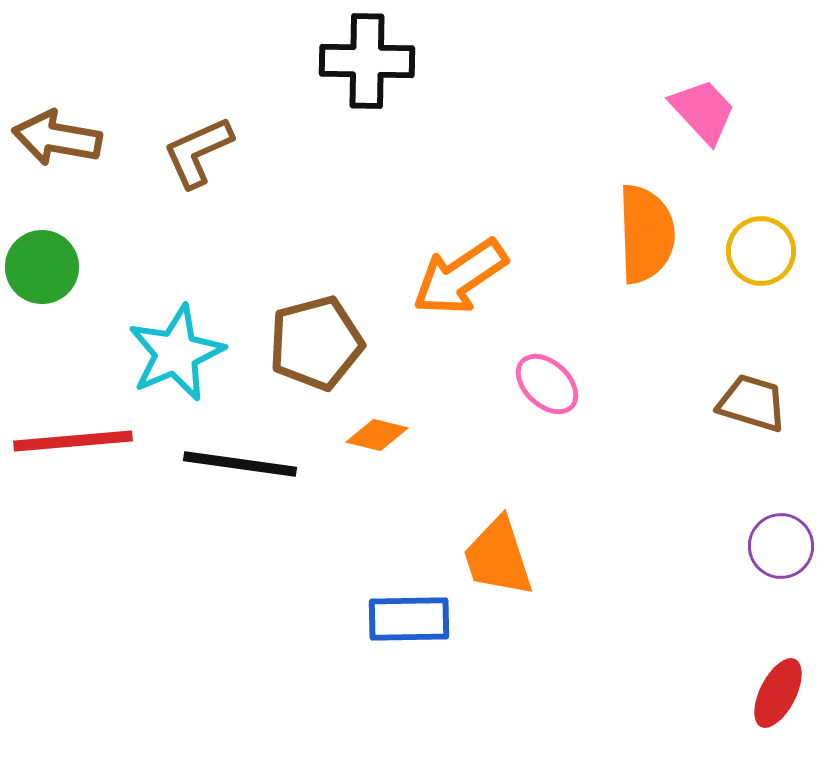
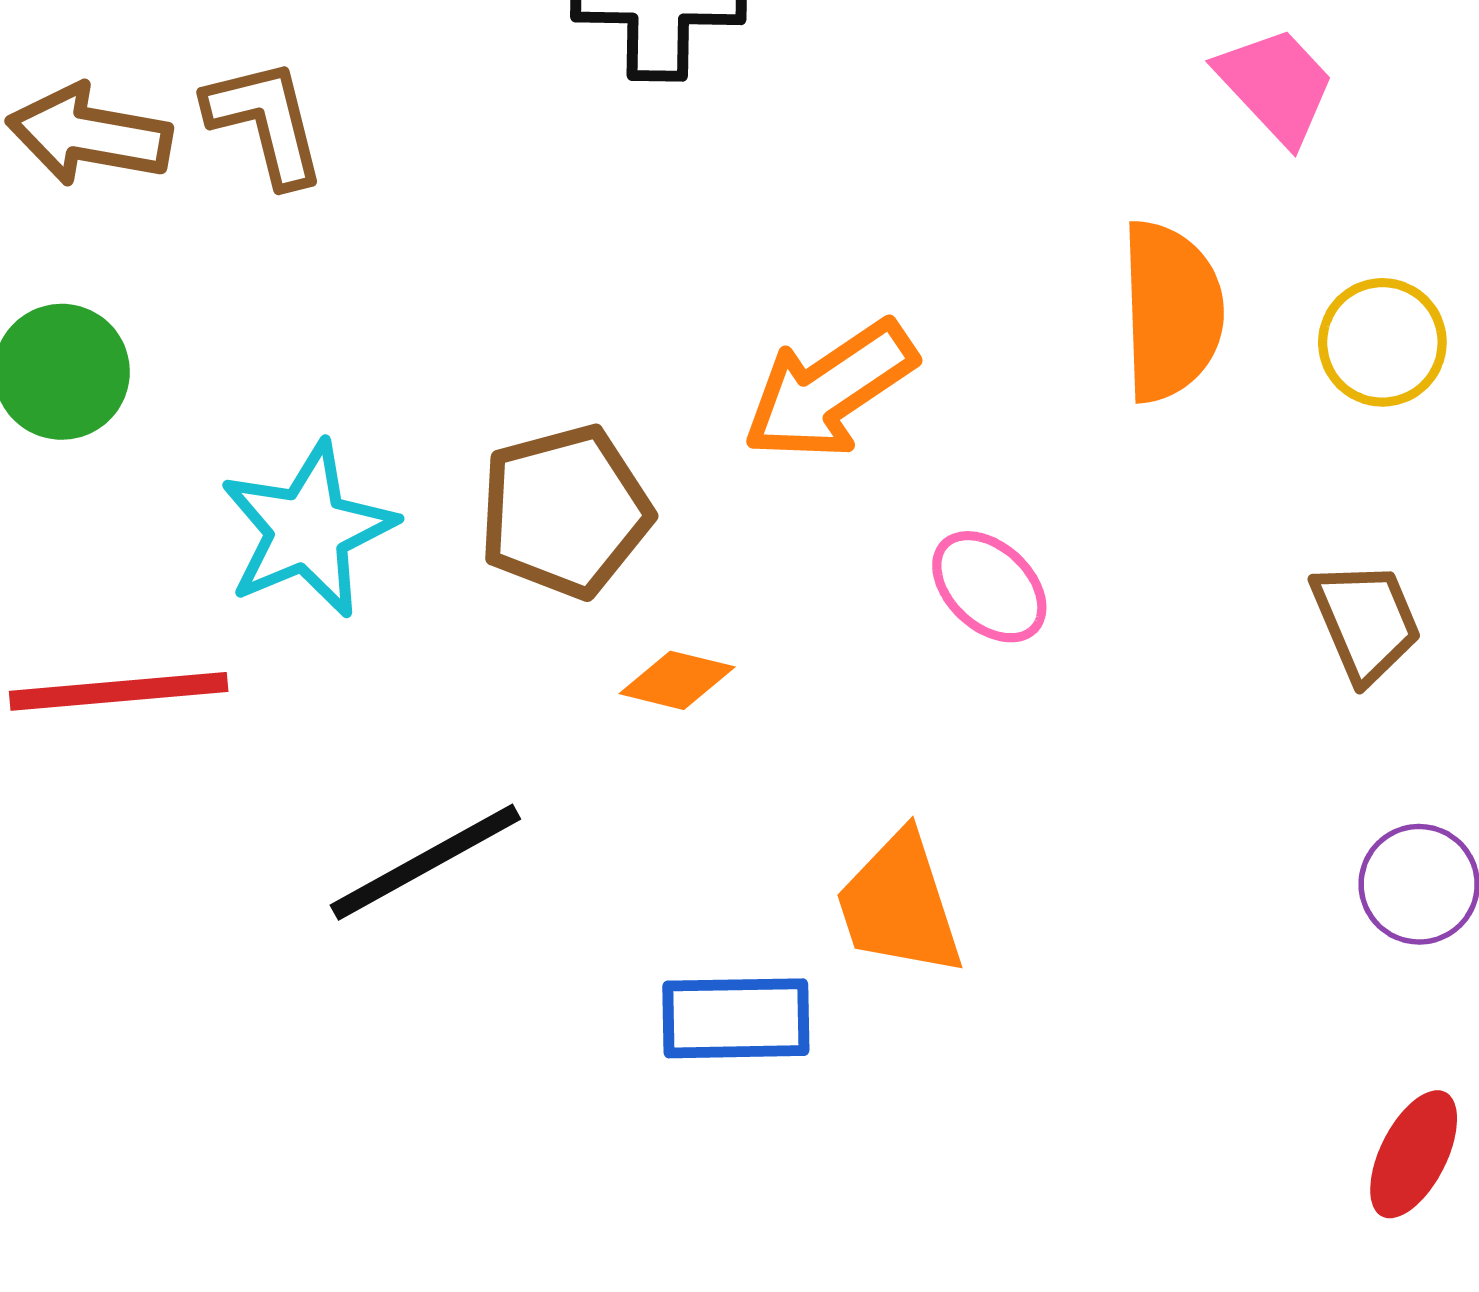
brown L-shape: (198, 152) -> (266, 122), moved, turned 100
brown trapezoid: (752, 403) -> (1366, 622), turned 50
black line: (240, 464) -> (425, 862), moved, turned -37

